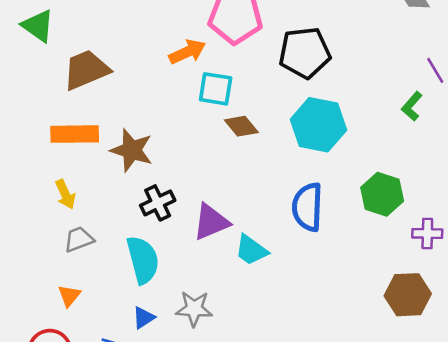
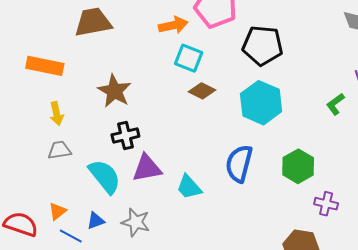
brown diamond: (241, 126) -> (202, 91), turned -36
orange rectangle: (75, 134) -> (45, 66), moved
purple triangle: (211, 222) -> (147, 168), moved
cyan semicircle: (143, 260) -> (105, 176), turned -36
orange triangle: (69, 296) -> (57, 211), moved

